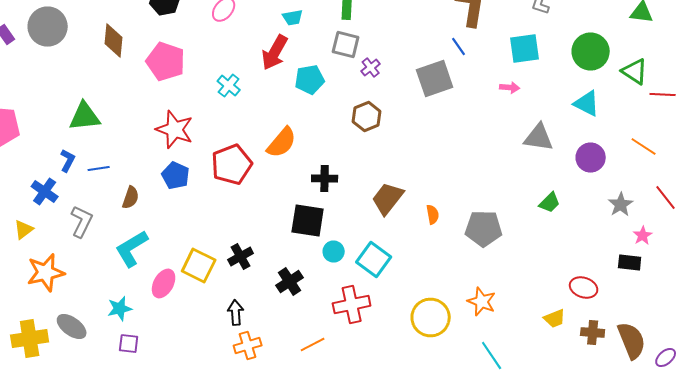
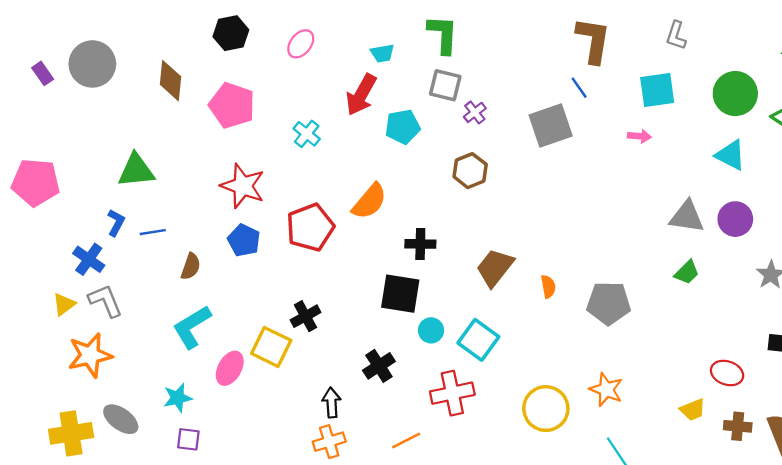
gray triangle: (539, 138) -> (687, 217), moved
gray L-shape: (82, 222) -> (105, 301), moved, turned -48
black cross: (241, 256) -> (305, 316), moved
black arrow: (236, 312) -> (332, 403), moved

